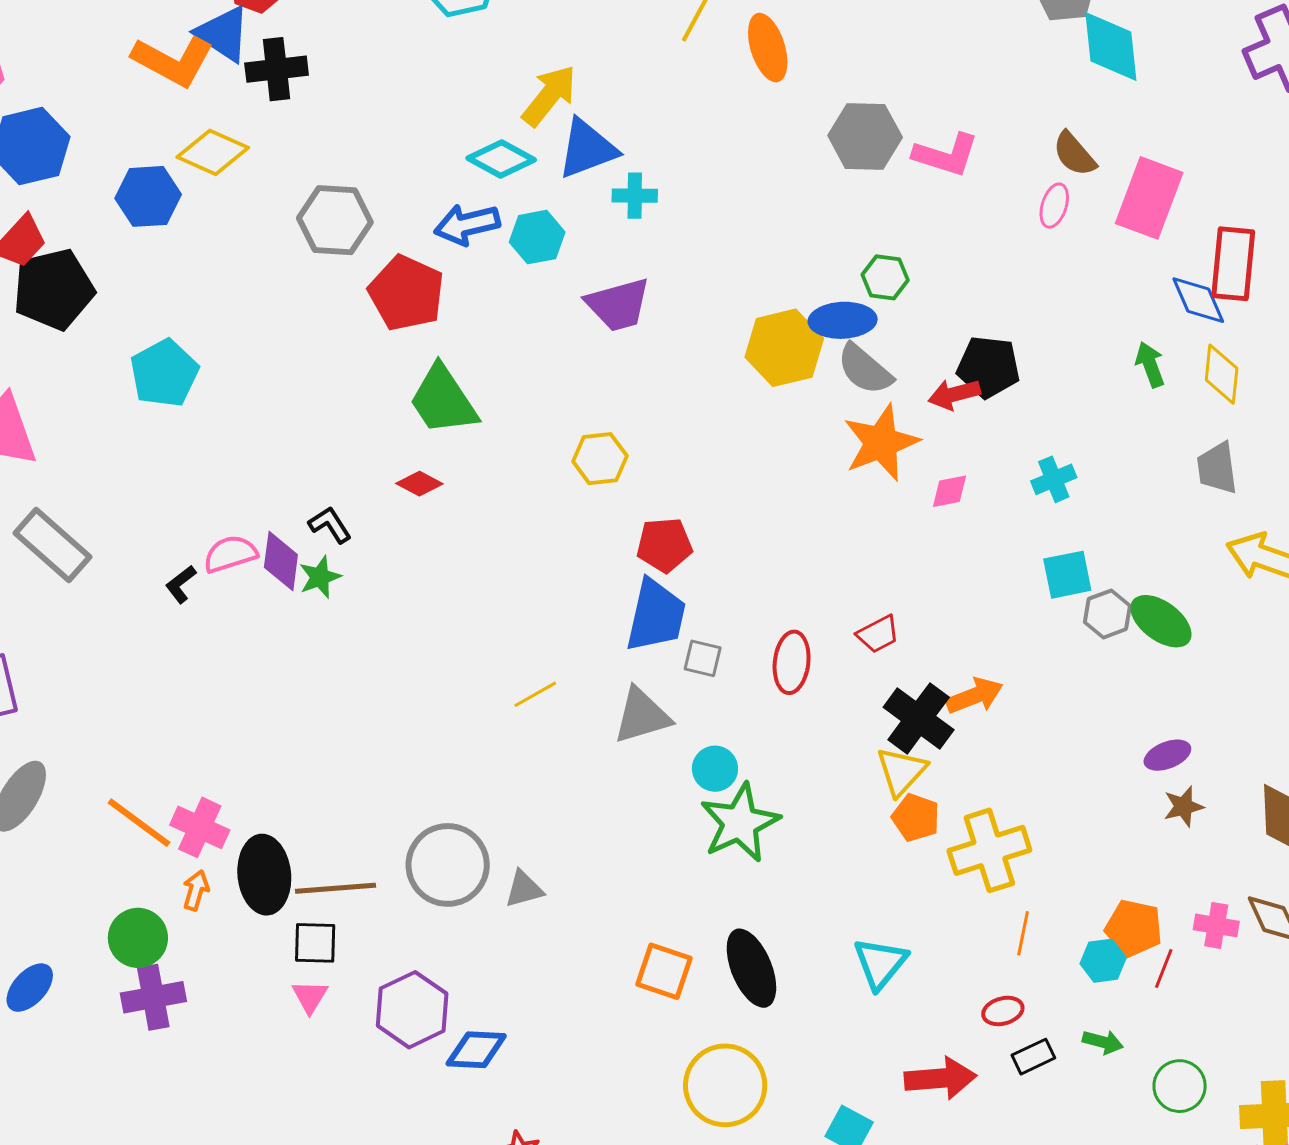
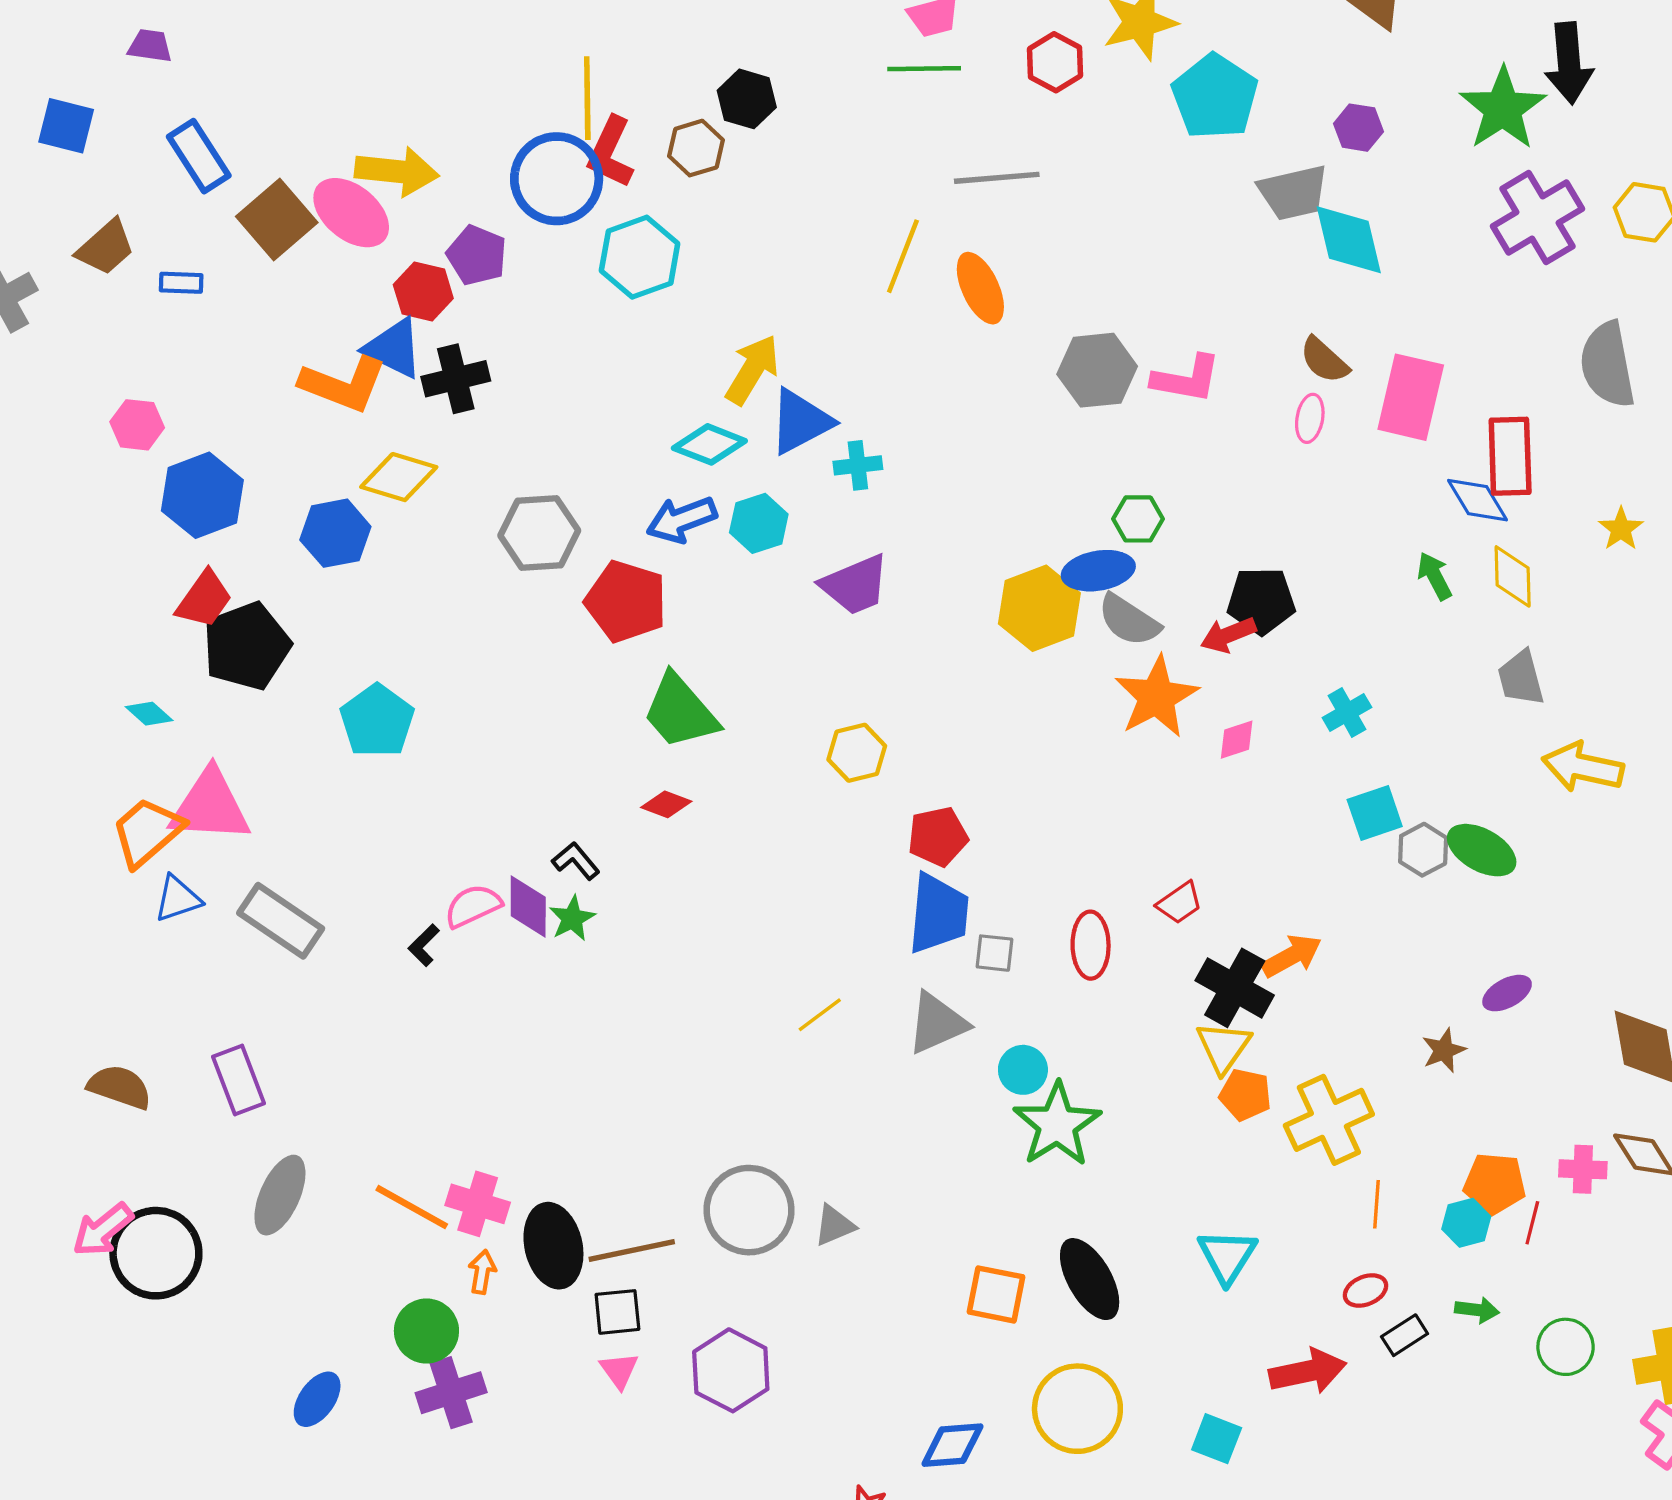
brown star: (1183, 807) -> (1444, 1050), moved
blue diamond: (476, 1050) -> (952, 1445), moved

